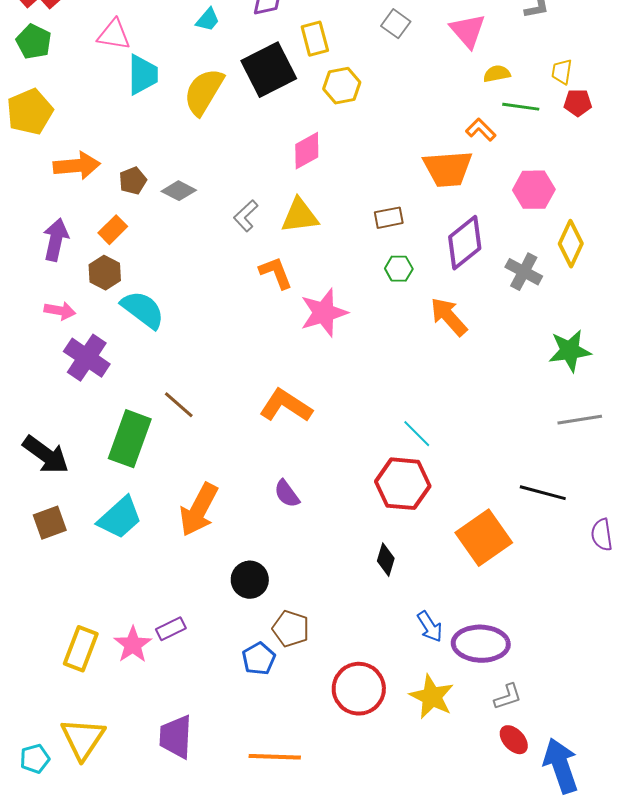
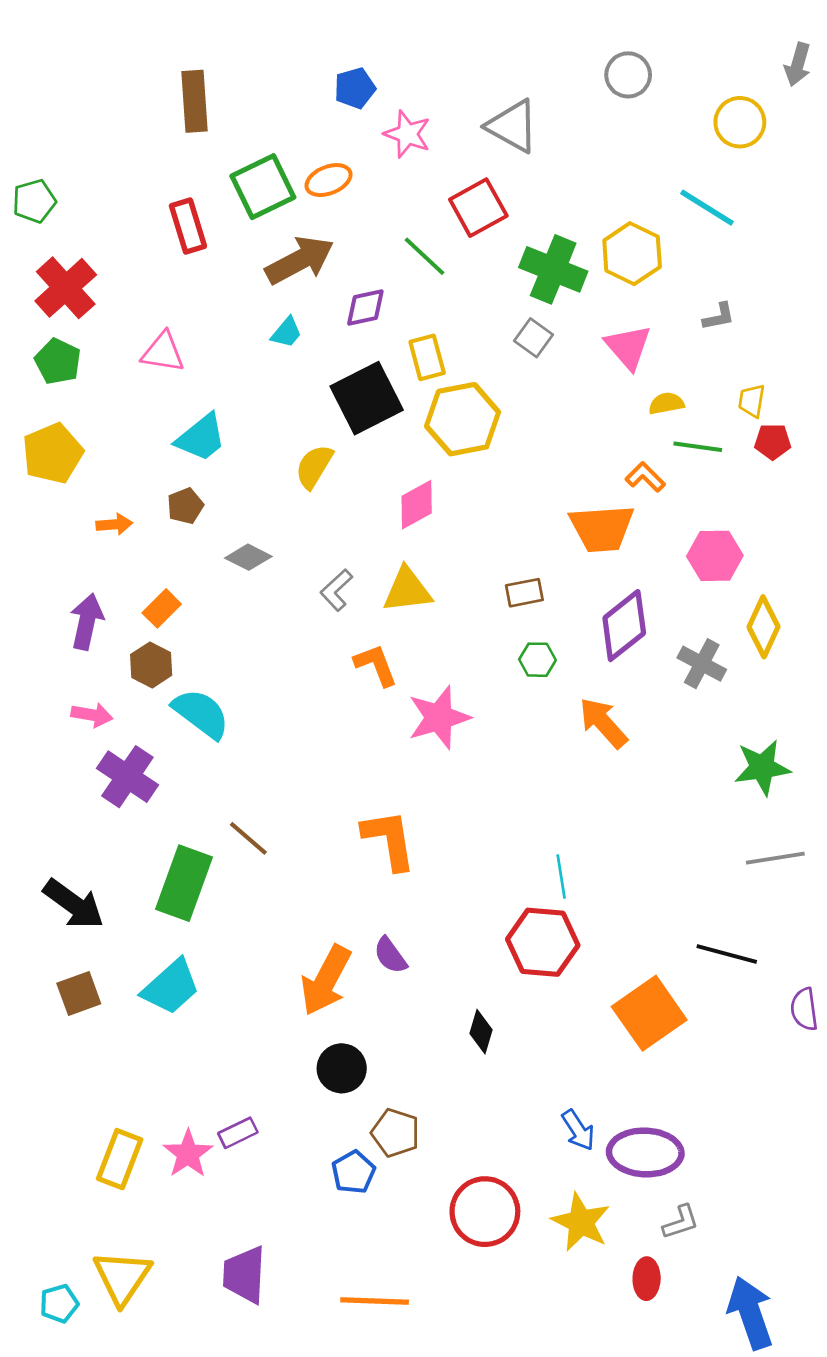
cyan trapezoid: (143, 75) -> (201, 438), moved, turned 51
yellow hexagon: (342, 86) -> (463, 419), size x1.5
yellow semicircle: (204, 92) -> (314, 467), moved, size x0.7
orange arrow: (77, 166) -> (114, 524), size x0.6
brown pentagon: (133, 181) -> (185, 506), moved
orange L-shape: (286, 406) -> (389, 840), turned 48
cyan line: (417, 434) -> (561, 877), turned 36
orange arrow: (199, 510) -> (326, 980), moved
black diamond: (386, 560) -> (481, 1032), moved
red ellipse: (514, 740) -> (647, 1279), moved, turned 44

